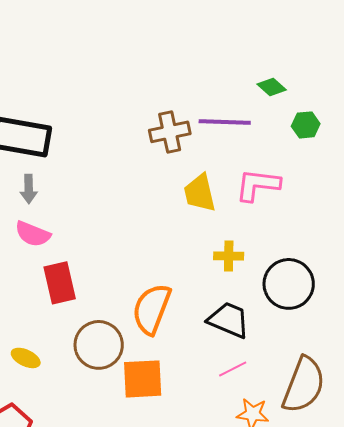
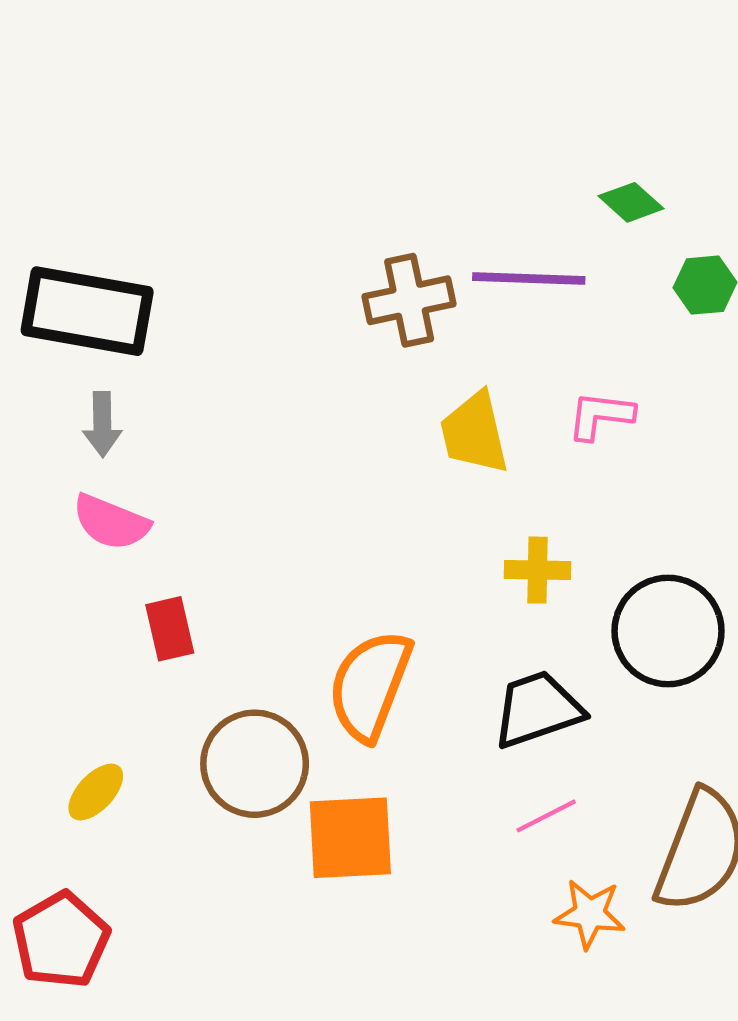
pink L-shape: (258, 185) -> (601, 416), size x0.7
red rectangle: (60, 283) -> (170, 629), size x0.7
black trapezoid: (229, 320) -> (537, 709), turned -42
yellow ellipse: (26, 358) -> (96, 792), turned -72

